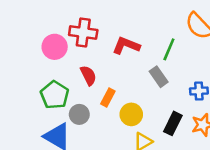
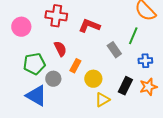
pink circle: (55, 47) -> (21, 27), moved
green line: (169, 49) -> (133, 36), moved
green pentagon: (55, 95) -> (34, 64), turned 30

